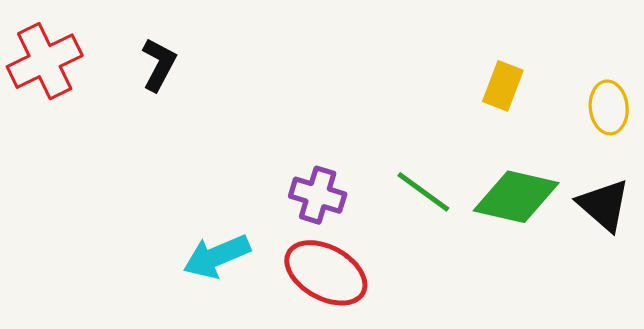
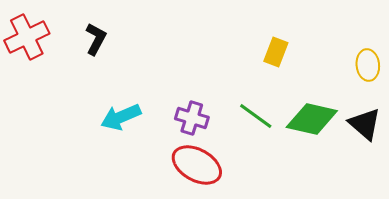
yellow rectangle: (503, 86) -> (276, 52), moved
cyan arrow: (217, 256) -> (121, 117), moved

